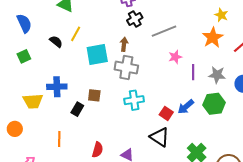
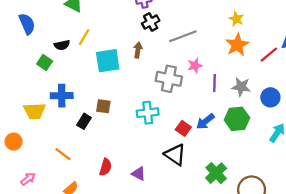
yellow star: (221, 15) -> (236, 19), moved
black semicircle: (56, 42) -> (62, 45), turned 128
green square: (24, 56) -> (45, 63), moved, turned -32
gray cross: (126, 68) -> (169, 79), moved
orange line: (59, 139) -> (63, 154), turned -56

